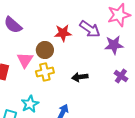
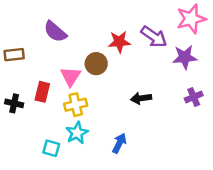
yellow cross: (45, 72) -> (76, 105), moved
purple cross: (121, 76) -> (194, 97), turned 32

